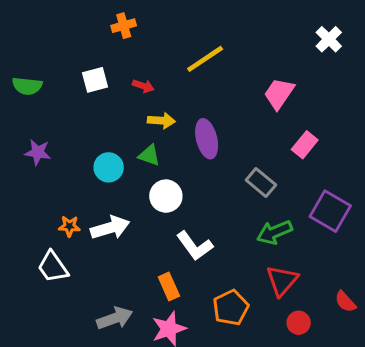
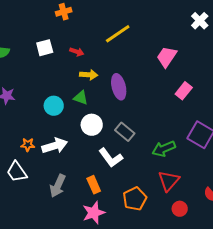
gray rectangle: (261, 182) -> (125, 132), moved
gray arrow: (115, 318) -> (58, 186), moved, turned 135

